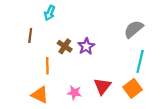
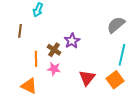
brown cross: (65, 46) -> (54, 50), moved
pink star: (74, 93) -> (54, 69), moved

